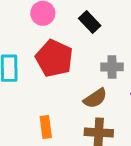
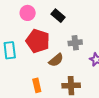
brown semicircle: (95, 98) -> (56, 60), moved

